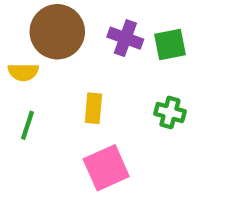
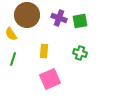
yellow semicircle: (23, 72) -> (11, 34), turned 56

